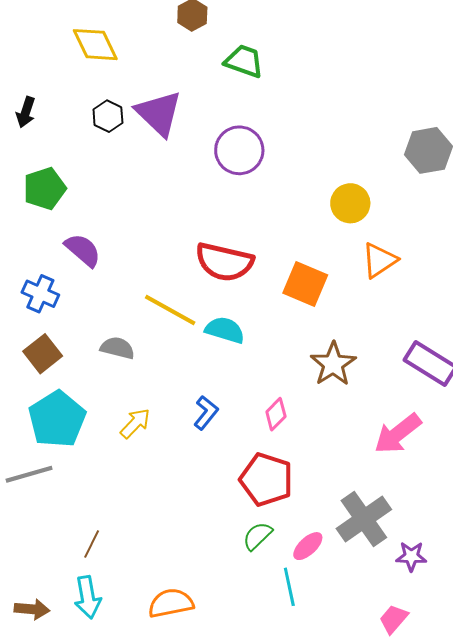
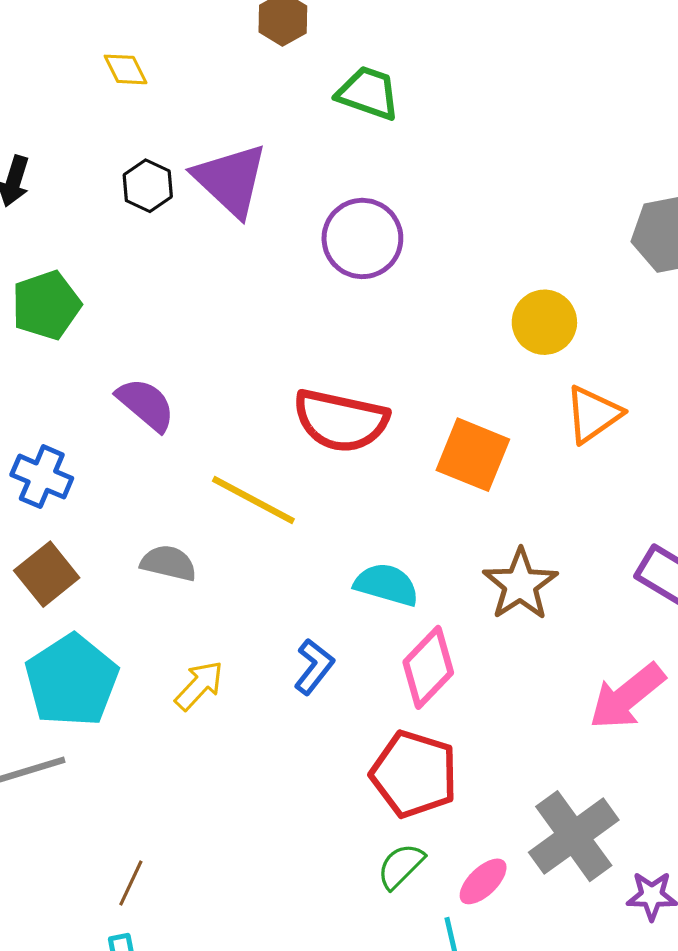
yellow diamond: (95, 45) -> (126, 69), size x0.6
purple semicircle: (83, 250) -> (146, 404), moved
cyan semicircle: (225, 330) -> (386, 585), moved
pink diamond: (276, 414) -> (428, 667), size x1.5

